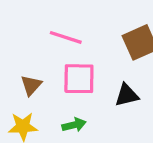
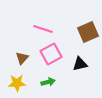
pink square: (79, 79) -> (51, 54), turned -30

